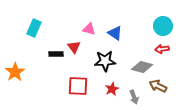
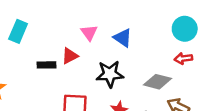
pink triangle: (89, 29) -> (89, 33), turned 40
red triangle: (74, 47) -> (70, 56), turned 40

